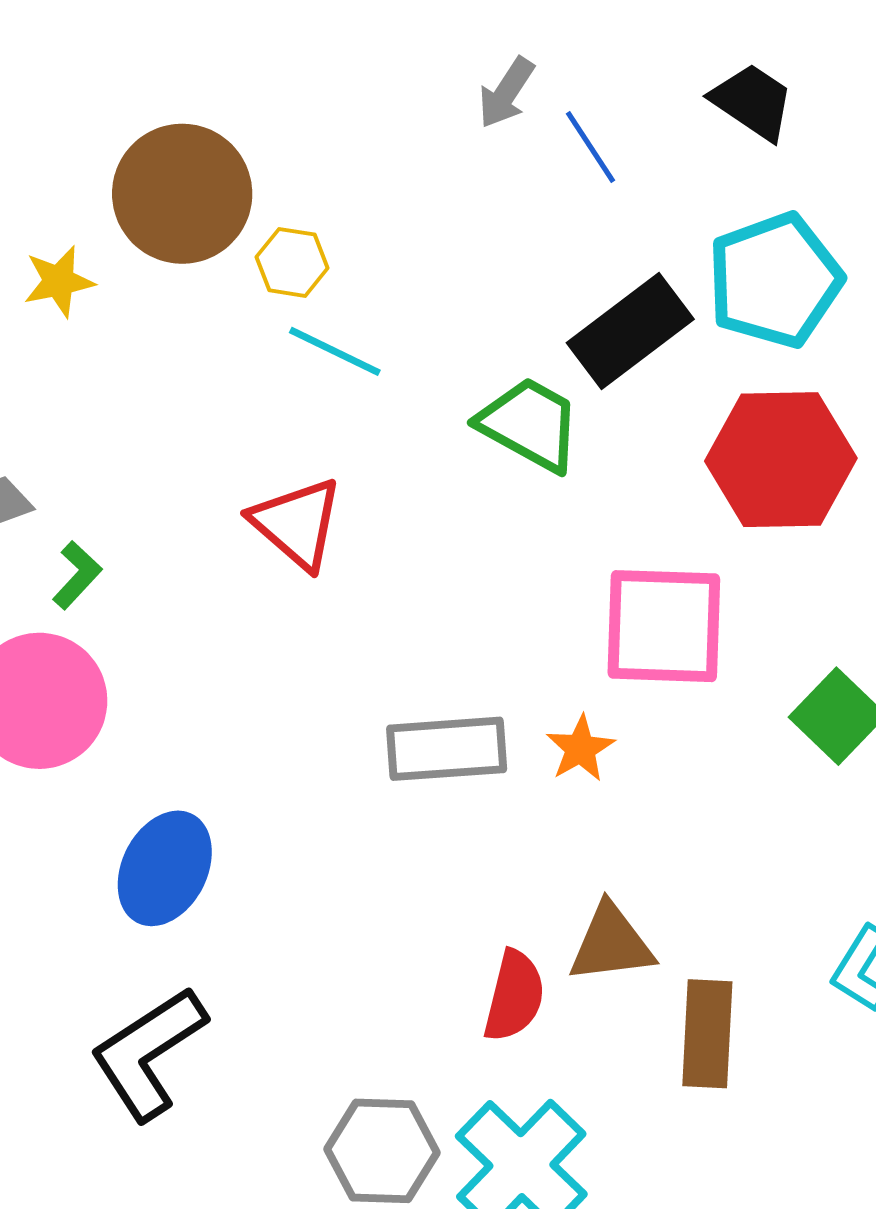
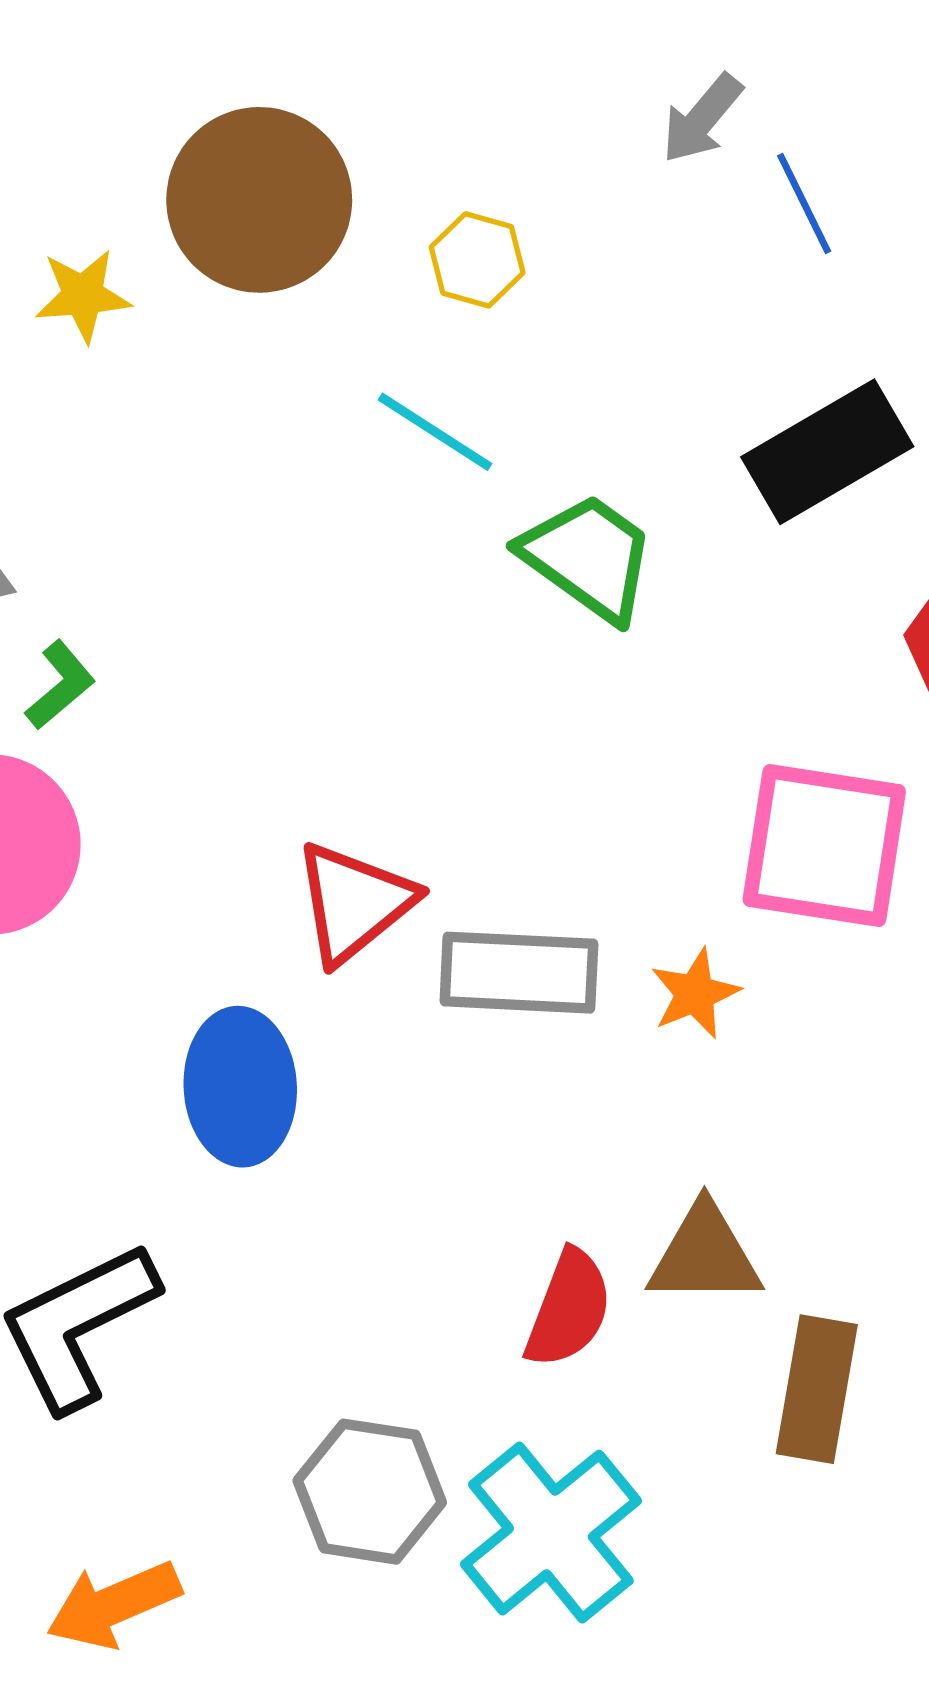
yellow hexagon: (292, 262) -> (477, 260), moved
green trapezoid: (530, 424) -> (588, 557), moved
red triangle: (297, 523) -> (354, 903), moved, turned 33
blue ellipse: (165, 868) -> (240, 1087), moved, turned -37

